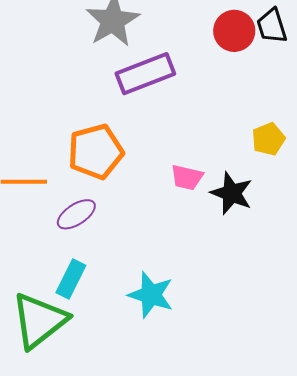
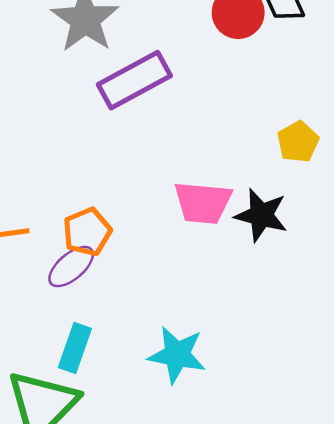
orange pentagon: (96, 152) -> (87, 232), moved, size x0.7
pink trapezoid: (187, 177) -> (203, 203), size x1.4

